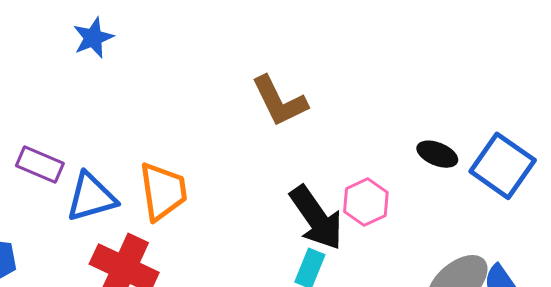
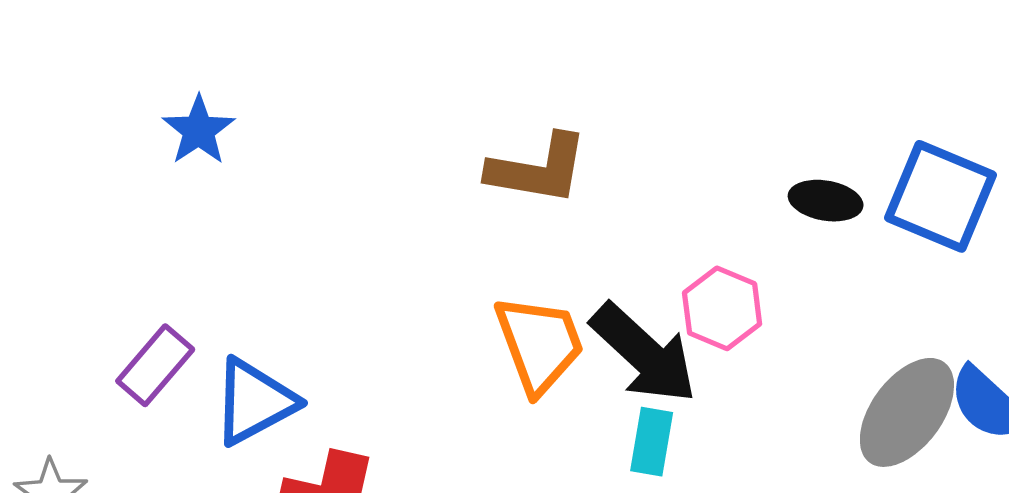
brown L-shape: (279, 101) -> (538, 169), turned -42
purple rectangle: (40, 165) -> (155, 365), turned -60
orange trapezoid: (163, 191) -> (539, 344), moved

